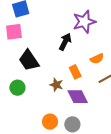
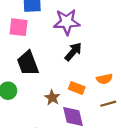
purple star: (84, 22) -> (67, 22), moved
orange rectangle: (75, 72) -> (77, 88), turned -56

